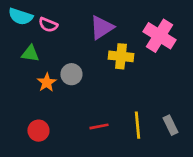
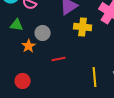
gray circle: (71, 74) -> (43, 33), moved
red line: (99, 126) -> (59, 59), moved

